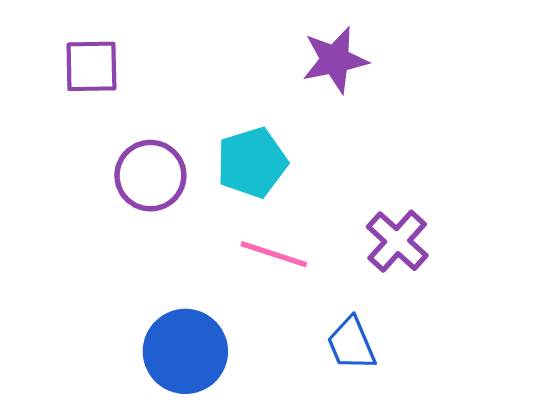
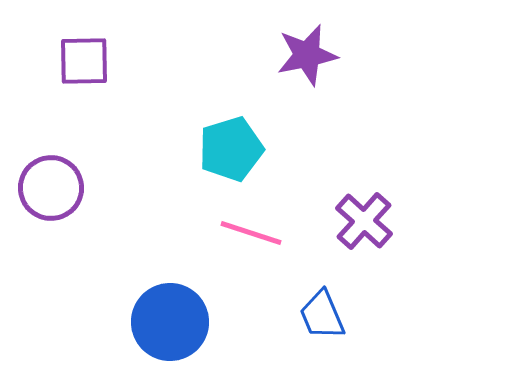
purple circle: (150, 176) -> (51, 188), moved

